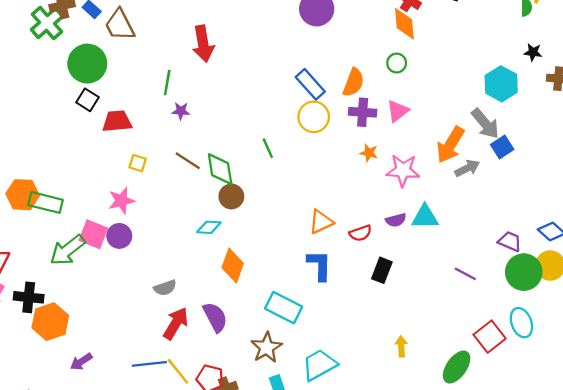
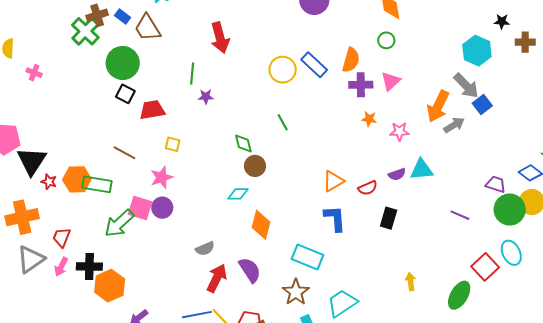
yellow circle: (314, 117) -> (283, 70), moved
brown line: (188, 161) -> (124, 153), moved
green diamond: (220, 169) -> (243, 143), size x0.7
pink star: (403, 170) -> (399, 131), size x0.7

